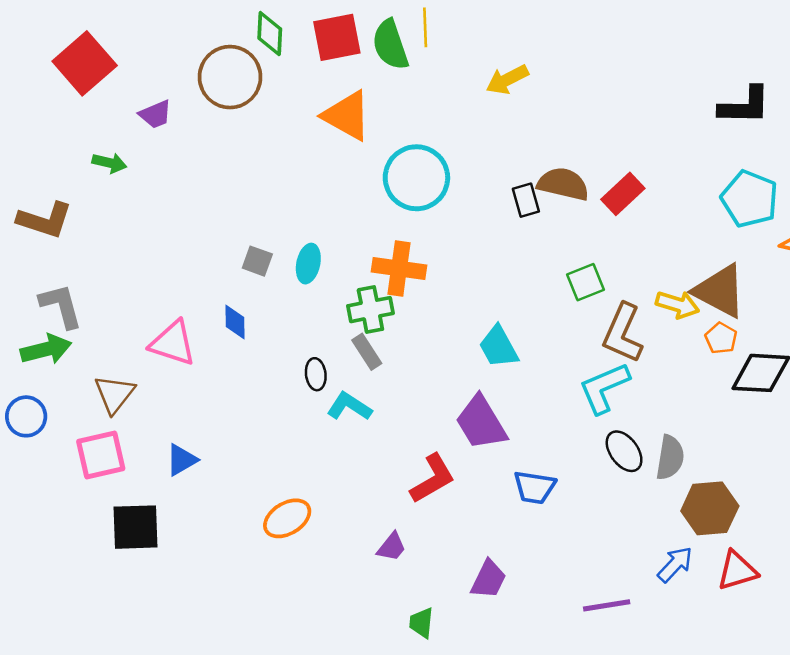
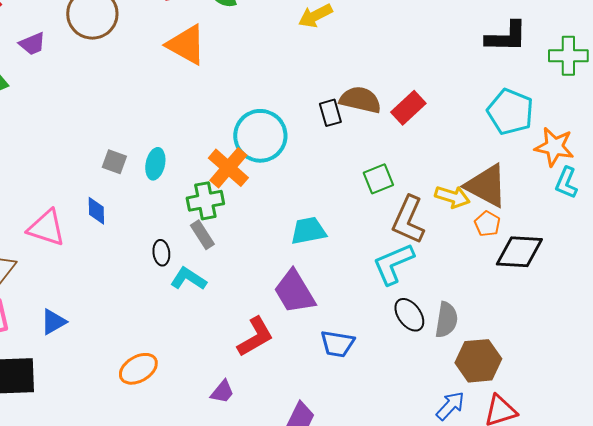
cyan circle: (416, 178) -> (260, 136), moved
orange cross: (399, 269) -> (228, 168), turned 33
cyan trapezoid: (498, 347) -> (308, 231), turned 108

